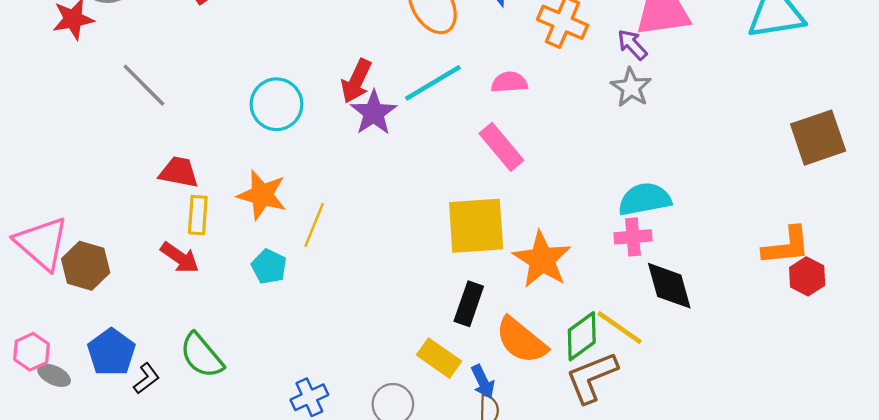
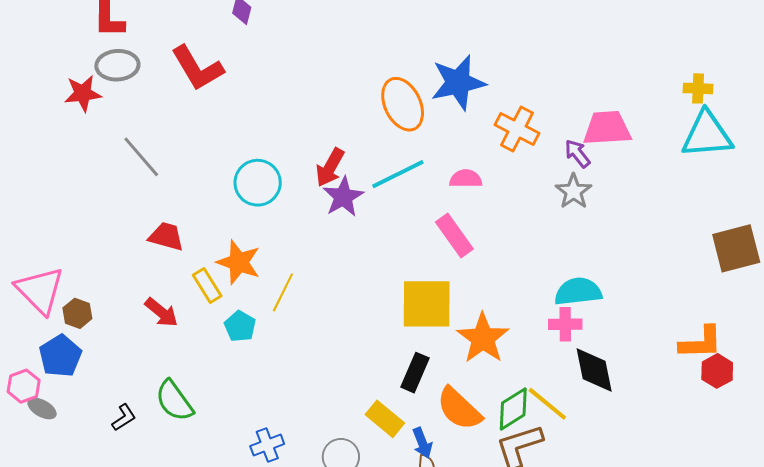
yellow rectangle: (198, 215) -> (207, 285), moved, turned -40
brown hexagon: (86, 266) -> (77, 313), size x0.7
blue pentagon: (111, 352) -> (60, 356), moved

